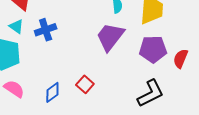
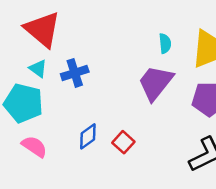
blue diamond: (52, 92) -> (88, 136), moved

